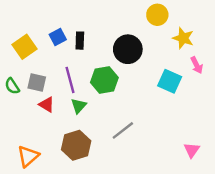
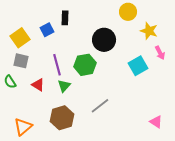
black rectangle: (80, 41) -> (65, 18), moved
cyan square: (170, 81) -> (138, 66), turned 36
gray square: (37, 82) -> (21, 61), moved
green semicircle: (12, 86) -> (10, 82), moved
pink triangle: (192, 150) -> (156, 122), turned -32

